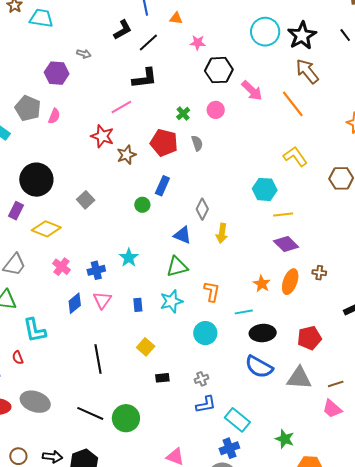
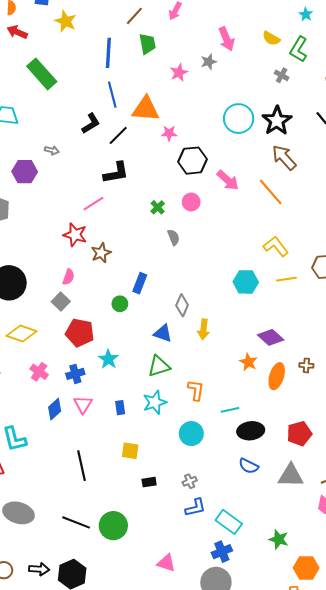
orange triangle: (176, 18) -> (146, 109), size x2.0
pink semicircle: (54, 116) -> (68, 277), moved
red pentagon: (164, 143) -> (80, 333), moved
yellow line: (283, 215) -> (286, 279), moved
orange star: (262, 284) -> (248, 362), moved
yellow square: (146, 347) -> (130, 451), turned -30
blue semicircle: (259, 367) -> (249, 466), size x0.7

